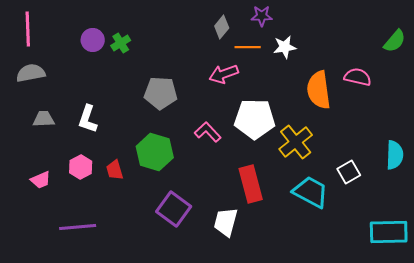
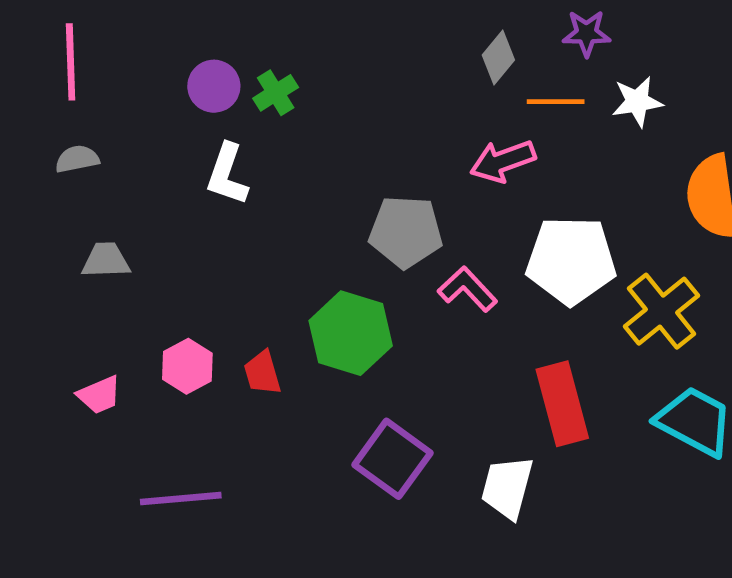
gray semicircle: (31, 73) -> (77, 159), size x0.7
gray pentagon: (161, 93) -> (406, 232), moved
white L-shape: (88, 119) -> (227, 174), moved

